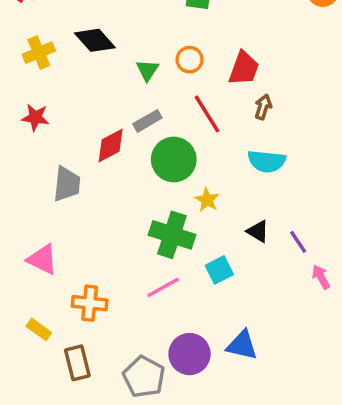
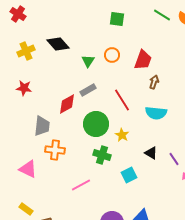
red line: (207, 114) -> (122, 100), moved
green circle: (174, 159) -> (96, 124), moved
green cross: (172, 235) -> (102, 155), size x0.7
pink line: (163, 287) -> (81, 185), moved
orange cross: (90, 303) -> (55, 150), moved

